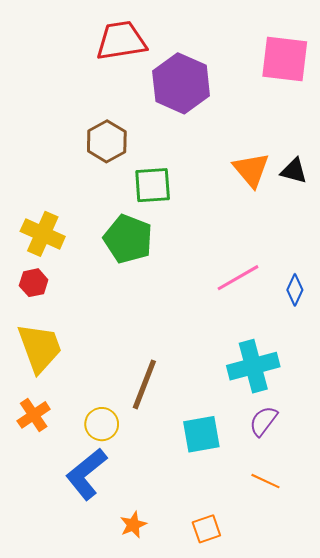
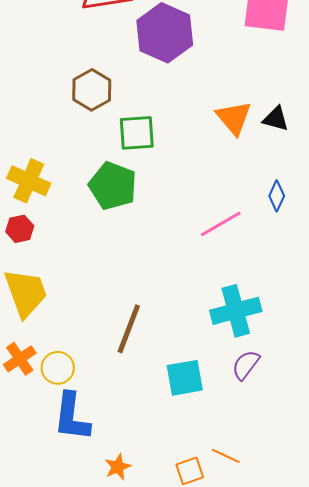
blue diamond: (295, 290) -> (277, 196), moved
yellow circle: (102, 424) -> (58, 368), moved
blue L-shape: (86, 474) -> (72, 417), turned -44
orange line: (265, 481) -> (226, 456), moved

